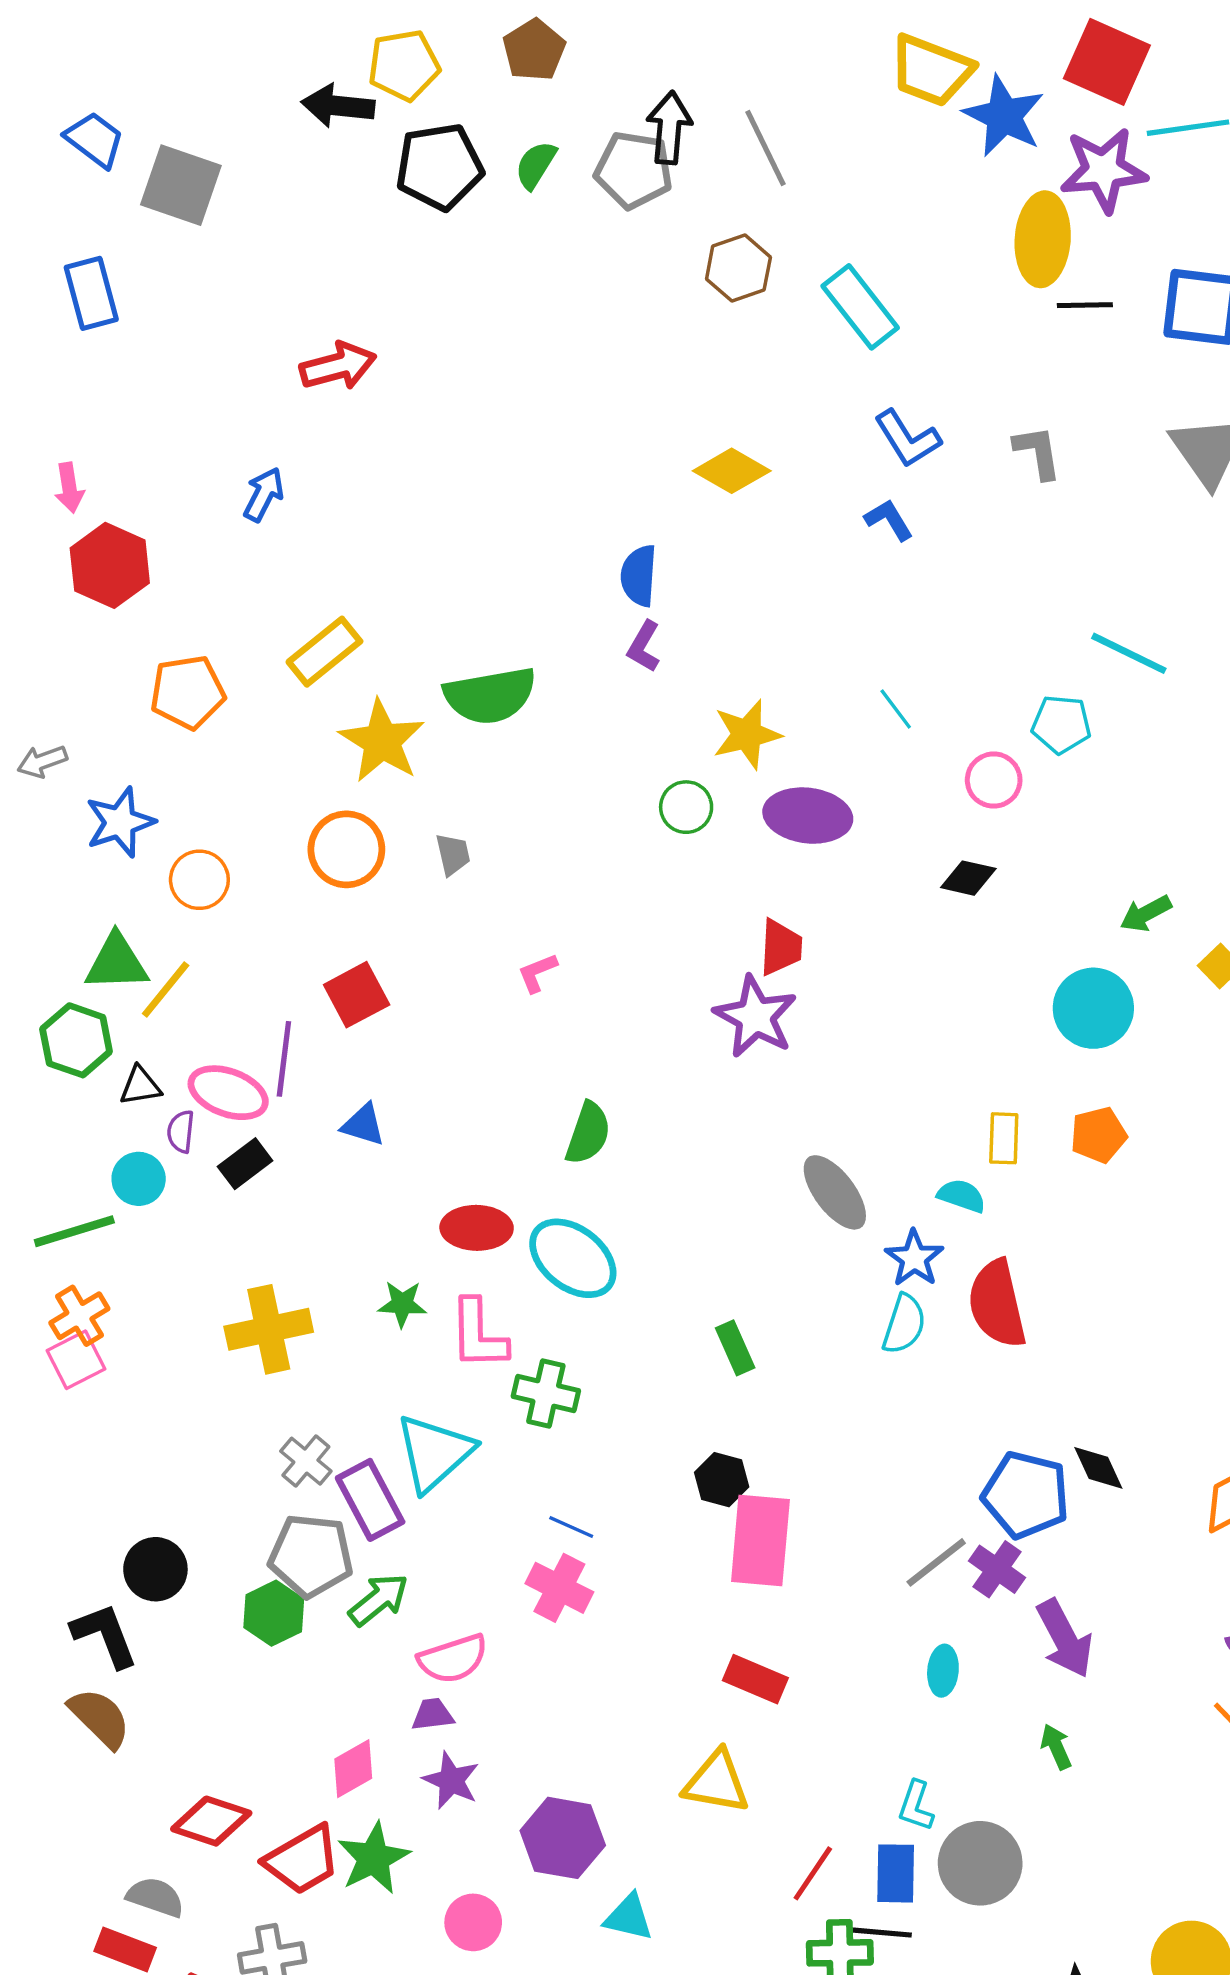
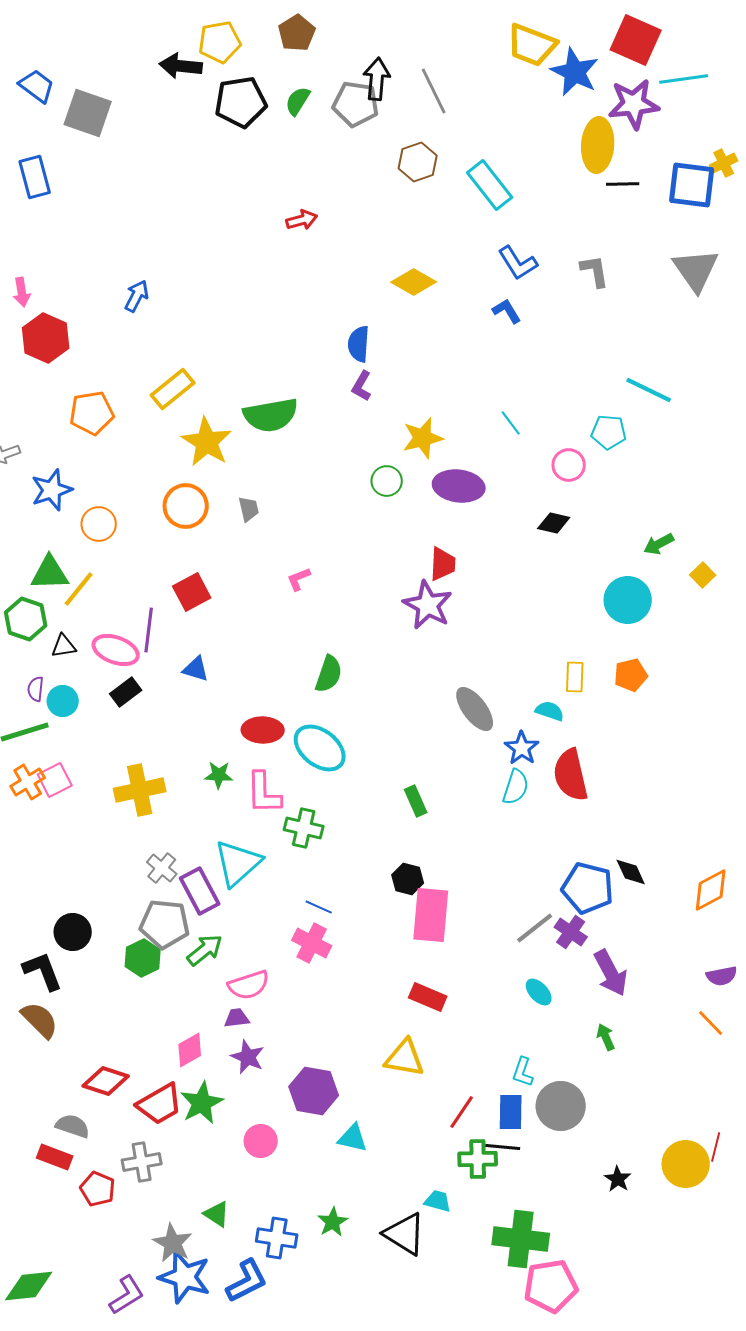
red arrow: (338, 366) -> (302, 220), moved, size x0.7
purple semicircle: (181, 1132) -> (36, 689), moved
pink square: (76, 1360) -> (55, 780), moved
cyan ellipse: (943, 1671) -> (539, 992), turned -48

